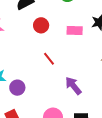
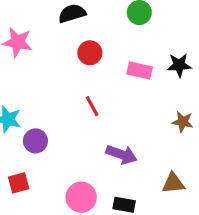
purple arrow: (73, 86) -> (122, 154), turned 138

